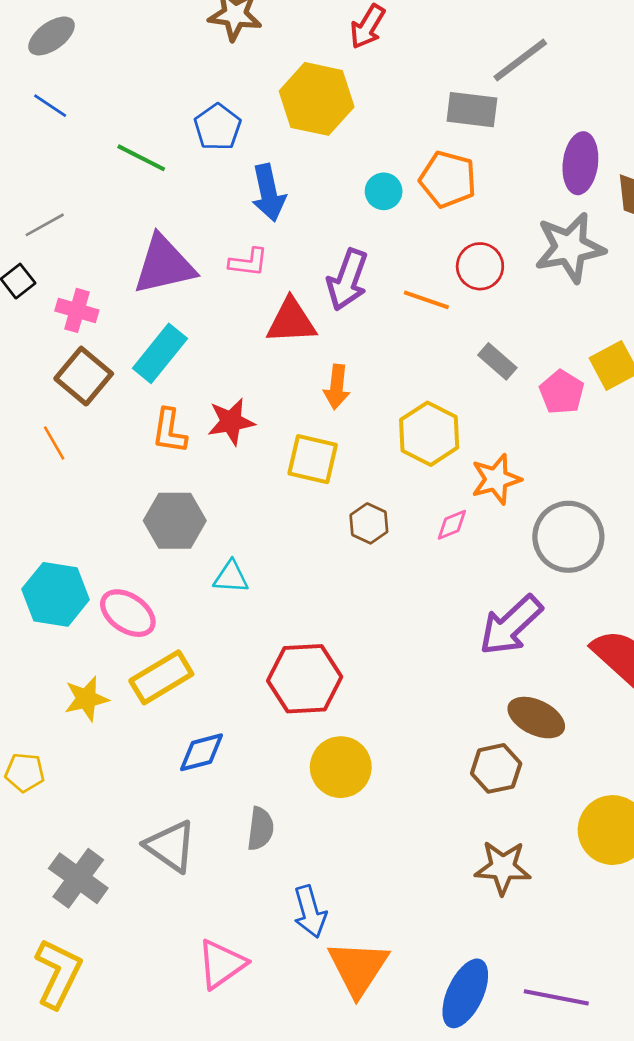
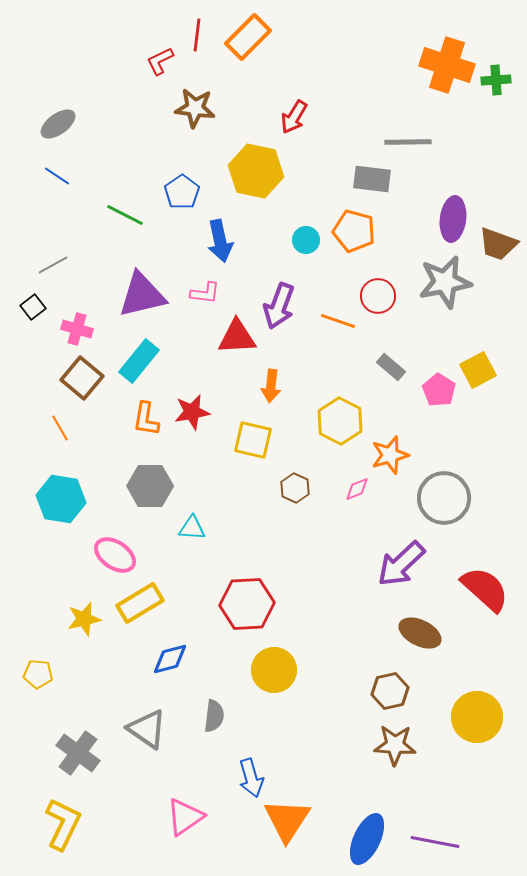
gray line: (520, 60) -> (408, 142), turned 36
cyan hexagon: (56, 594) -> (61, 499), moved
brown hexagon: (496, 768) -> (390, 691), moved

